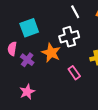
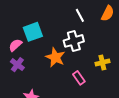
pink semicircle: (12, 49) -> (15, 45), moved, turned 40
purple cross: (27, 60) -> (17, 65), moved

